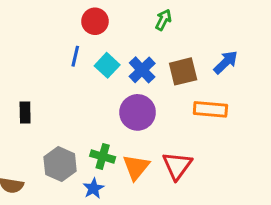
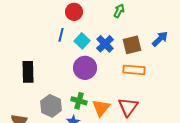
orange rectangle: (210, 109) -> (134, 70), moved
black rectangle: (25, 112) -> (28, 72), size x1.5
purple circle: (138, 112) -> (85, 68), moved

